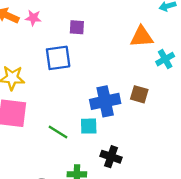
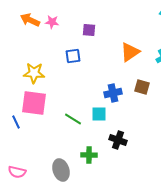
orange triangle: (142, 37) -> (130, 52), moved, turned -30
blue square: (58, 58) -> (73, 56), size x0.7
blue cross: (105, 101) -> (113, 93), size x0.7

